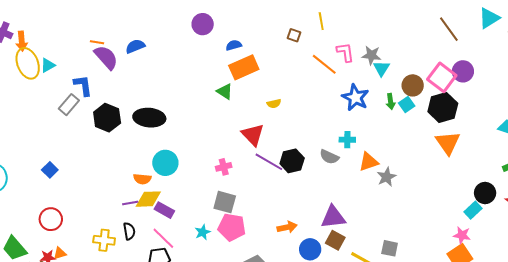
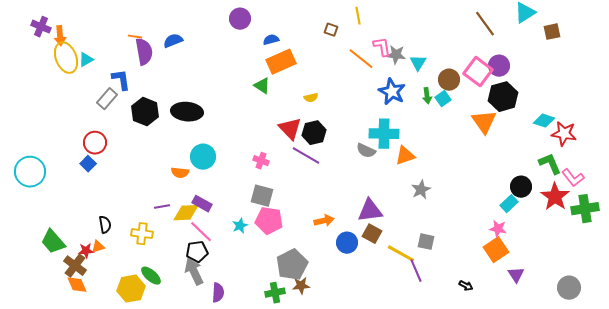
gray star: (371, 55) -> (396, 55), moved
purple semicircle: (106, 57) -> (144, 52), turned 32
black hexagon: (443, 108) -> (503, 97), moved
cyan cross: (347, 140) -> (384, 134), size x1.8
orange triangle: (448, 143) -> (484, 122), moved
black hexagon: (292, 161) -> (314, 133), moved
pink cross: (224, 167) -> (261, 161), turned 35
gray star: (387, 177) -> (421, 190), moved
yellow diamond: (148, 199) -> (186, 213), moved
purple line: (130, 203) -> (162, 207), moved
red circle: (51, 219) -> (95, 143), moved
black semicircle: (129, 231) -> (105, 225), moved

